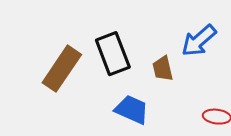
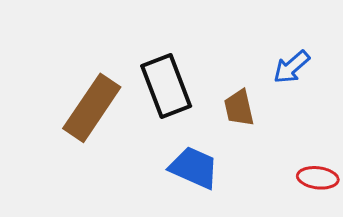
blue arrow: (199, 41) -> (292, 67), size x0.7

